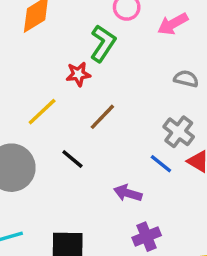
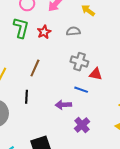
red star: (78, 74) -> (44, 32), moved
black line: (72, 159) -> (27, 97), turned 72
blue line: (161, 164) -> (81, 90), moved

